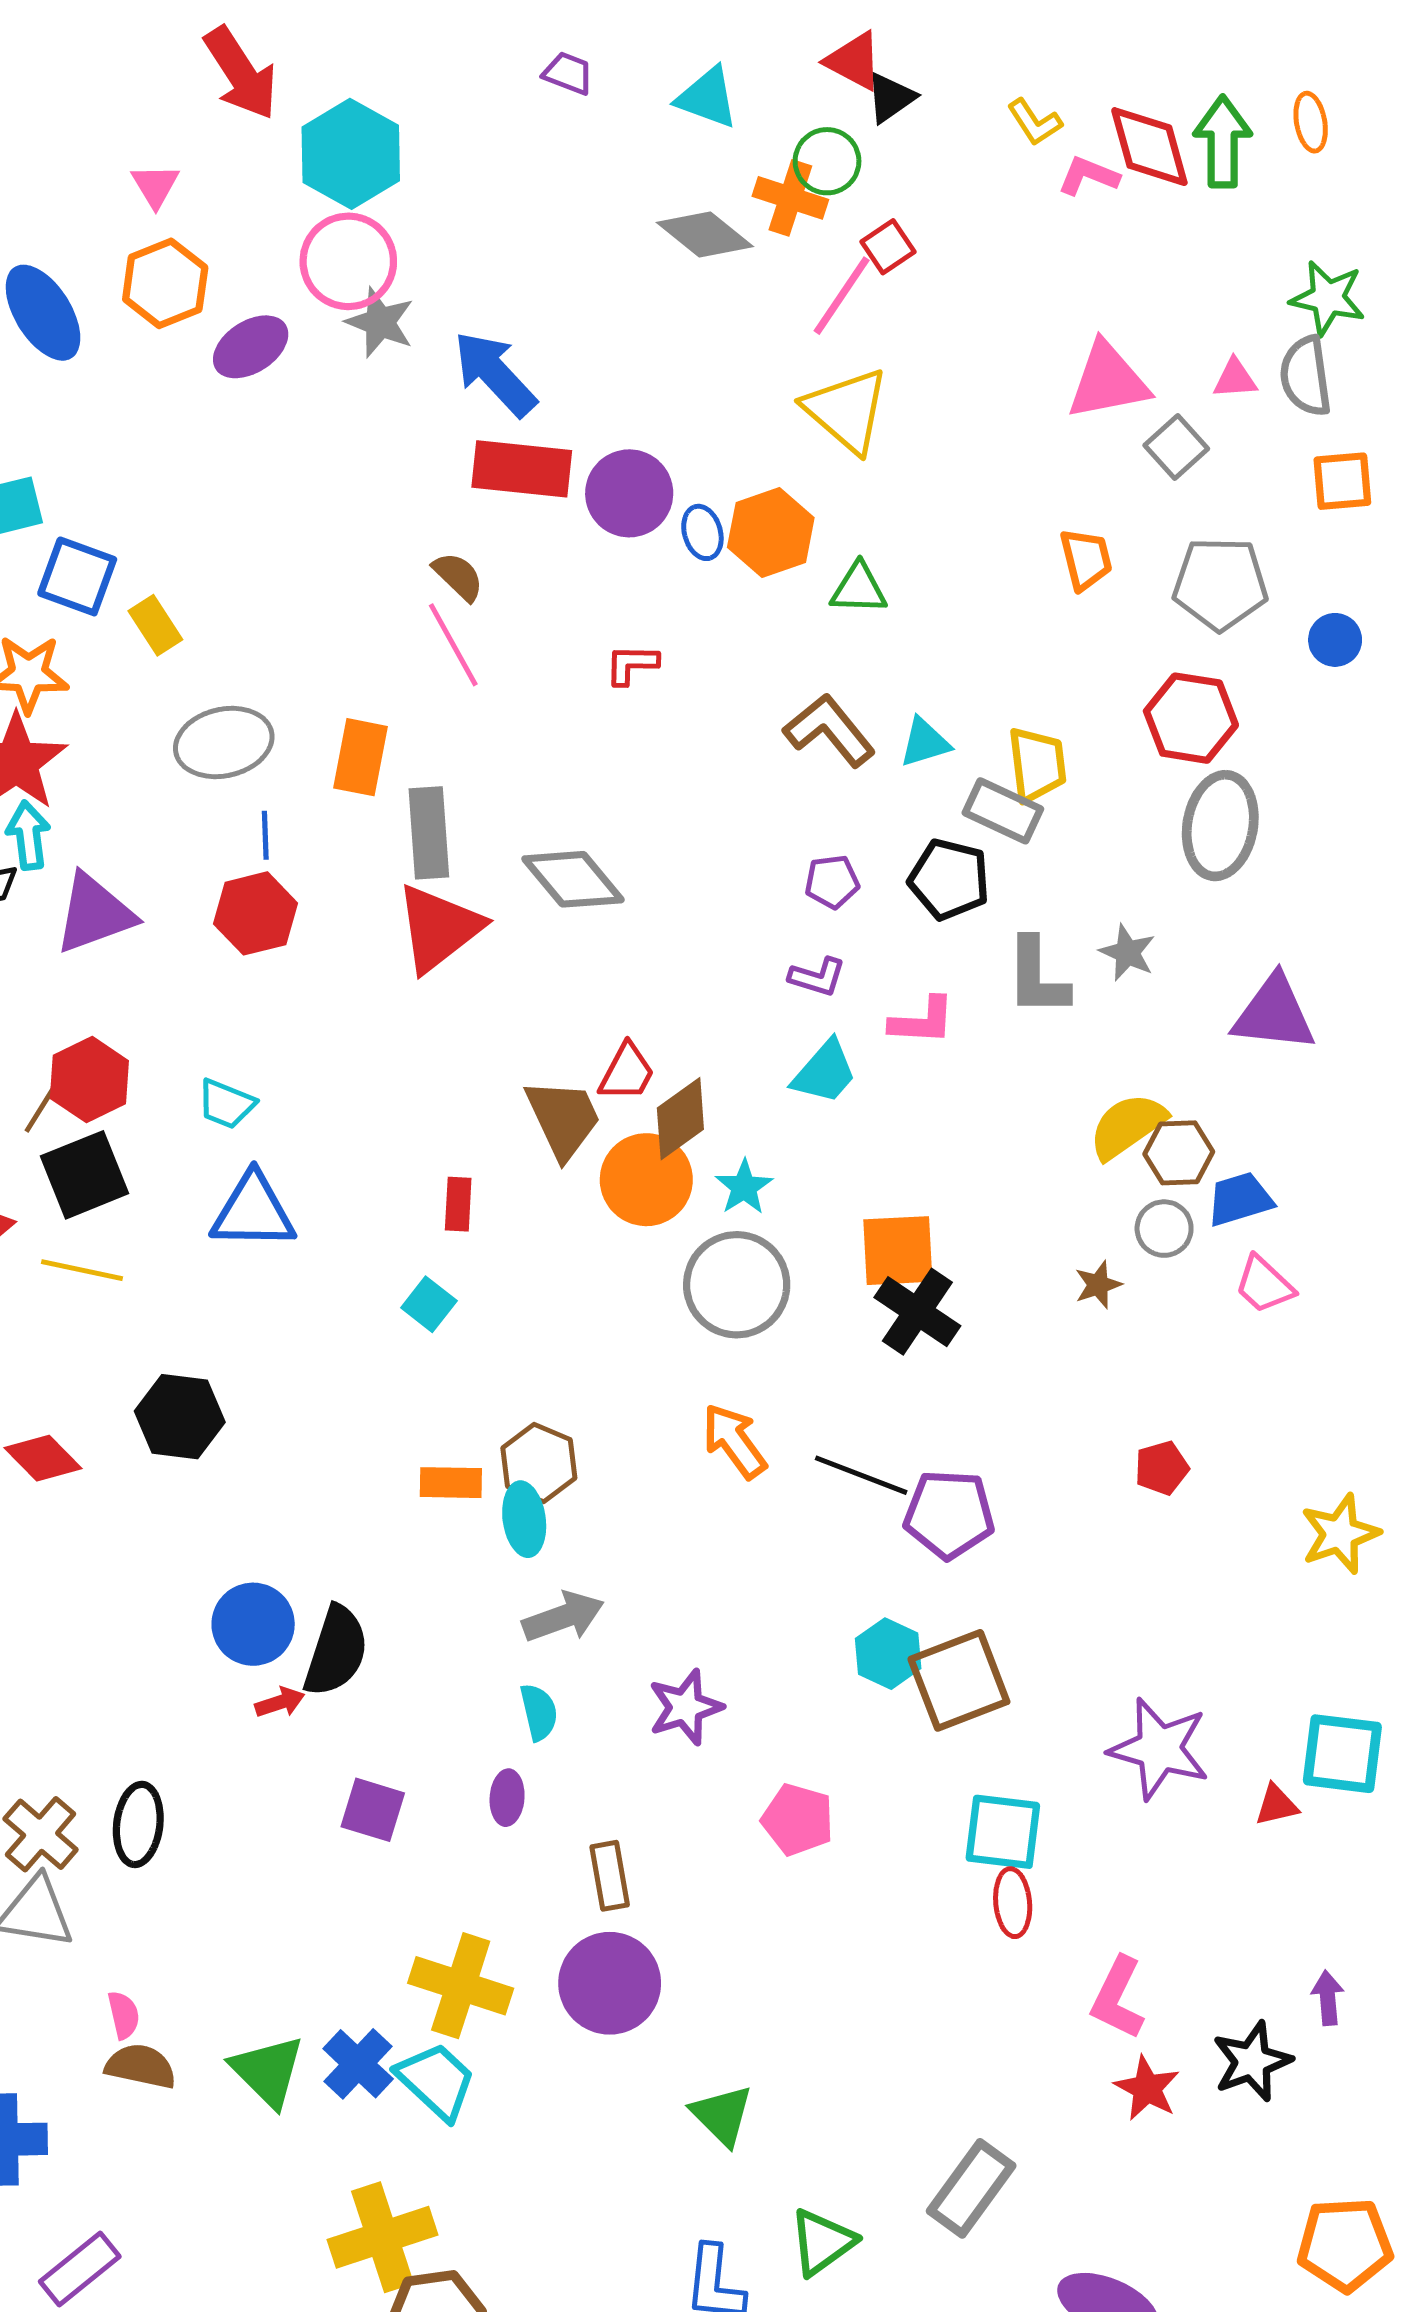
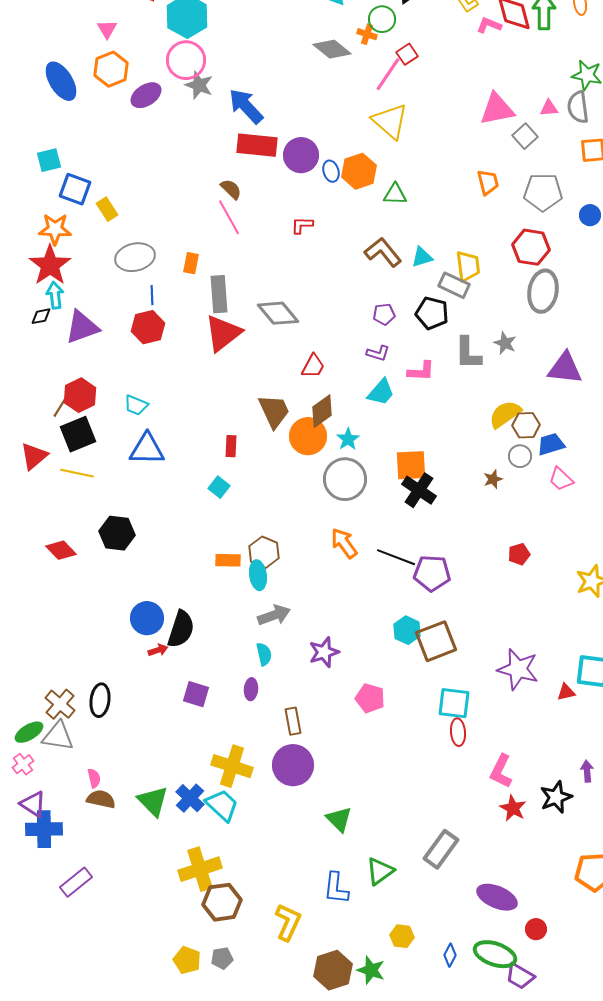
orange cross: (790, 198) -> (367, 34), size x0.7
orange rectangle: (361, 757) -> (191, 263), size x0.7
red trapezoid: (627, 1072) -> (313, 366), moved

